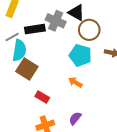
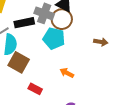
brown circle: (89, 30) -> (62, 19), moved
cyan pentagon: (80, 55) -> (54, 38), moved

